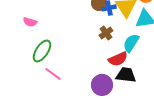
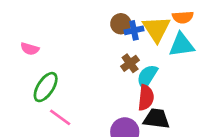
cyan semicircle: (131, 43) -> (147, 77), moved
red semicircle: (118, 59) -> (146, 98), turned -60

